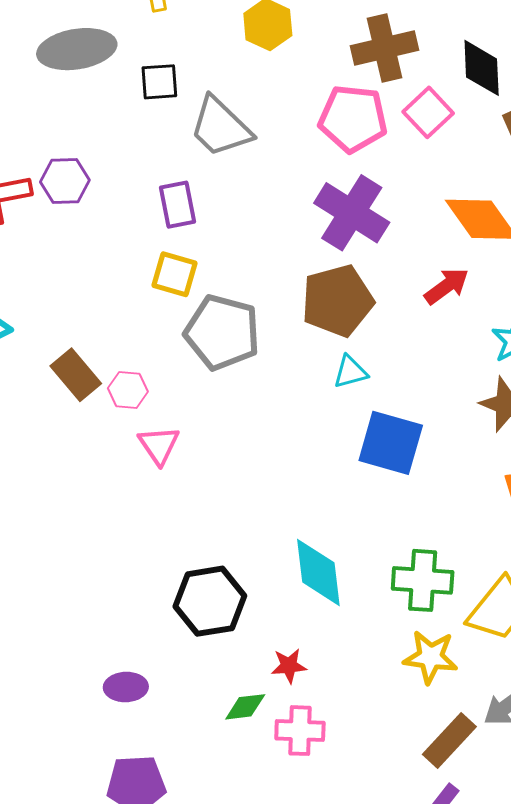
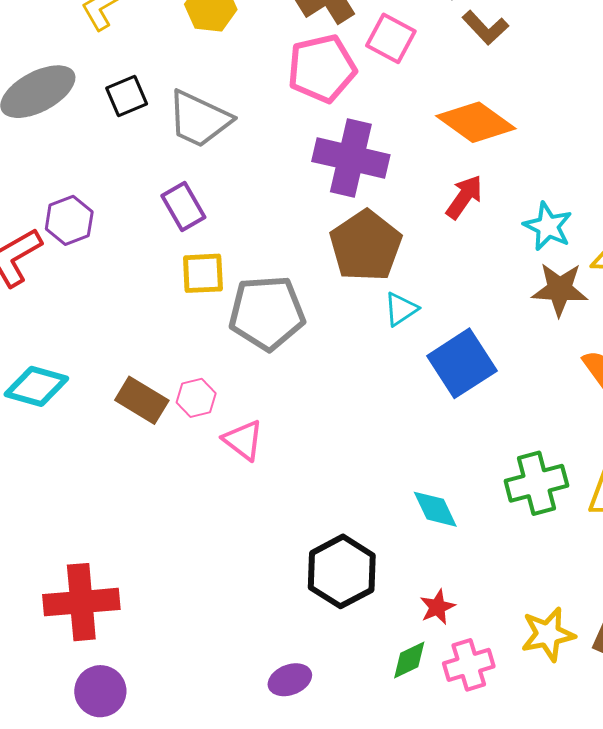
blue square: (391, 443) -> (462, 363), turned -30
cyan diamond: (318, 572) -> (435, 509), size x0.7
yellow star: (431, 657) -> (548, 634), moved

